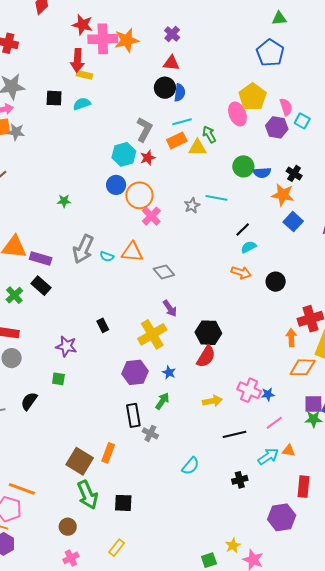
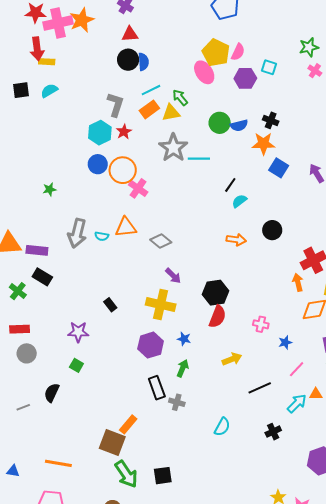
pink semicircle: (286, 107) -> (238, 52), moved, turned 54
gray star: (192, 205) -> (173, 148), moved, size x1.8
orange arrow: (241, 273) -> (236, 240), moved
yellow cross: (152, 334) -> (161, 305), turned -36
green square: (58, 379) -> (76, 365), turned 32
pink cross: (249, 390) -> (261, 324), moved, size x0.7
orange rectangle: (108, 453) -> (128, 424), moved, turned 30
orange line: (22, 489) -> (58, 463), moved

